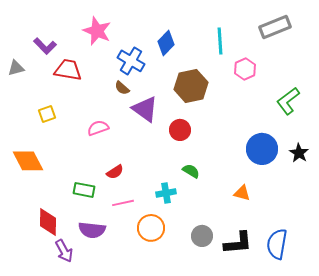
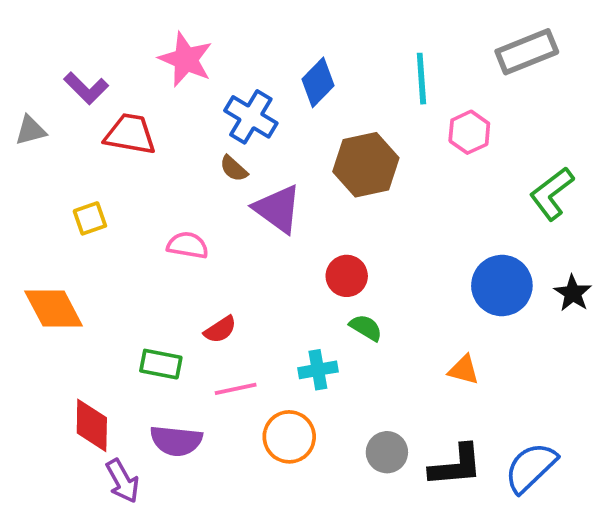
pink semicircle: (98, 128) -> (188, 245), turned 30
red circle: (180, 130) -> (347, 276), moved
blue semicircle: (277, 244) -> (531, 468), turned 36

